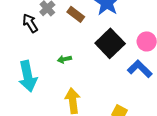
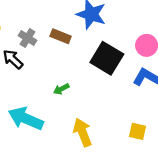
cyan arrow: (28, 76) -> (26, 119), turned 140

